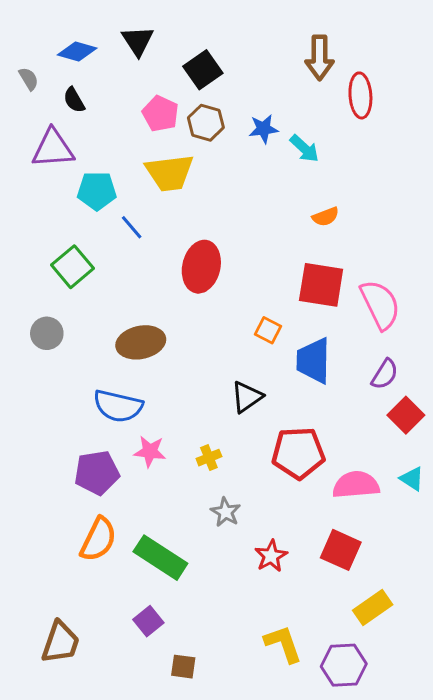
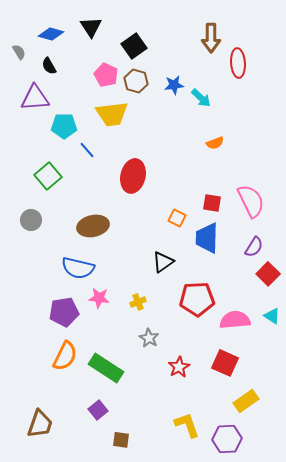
red square: (321, 285) -> (212, 203), moved, size x0.6

